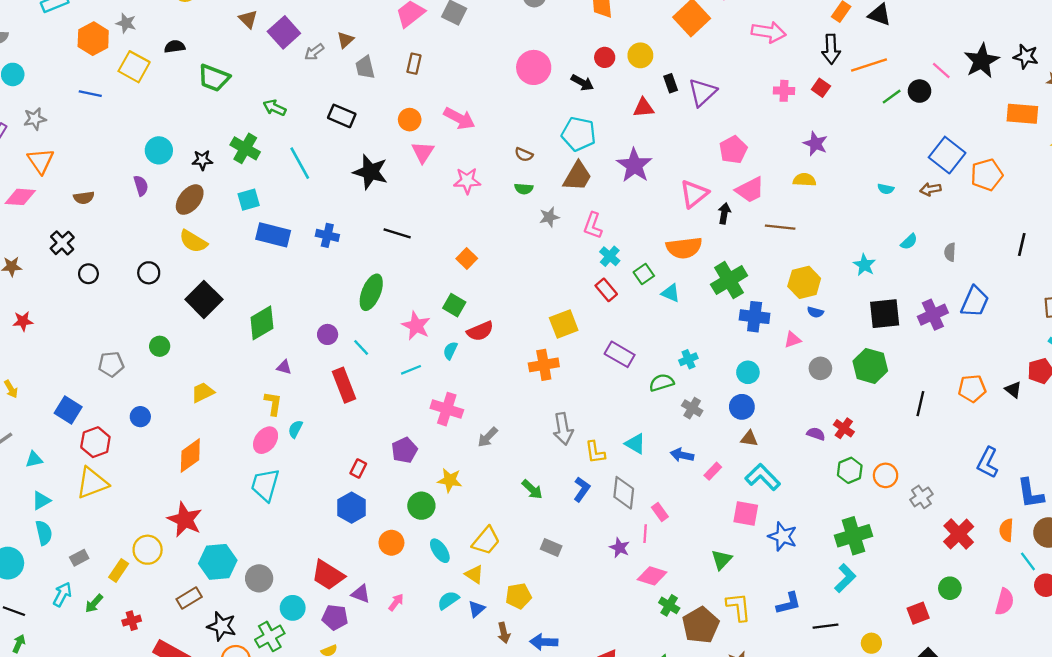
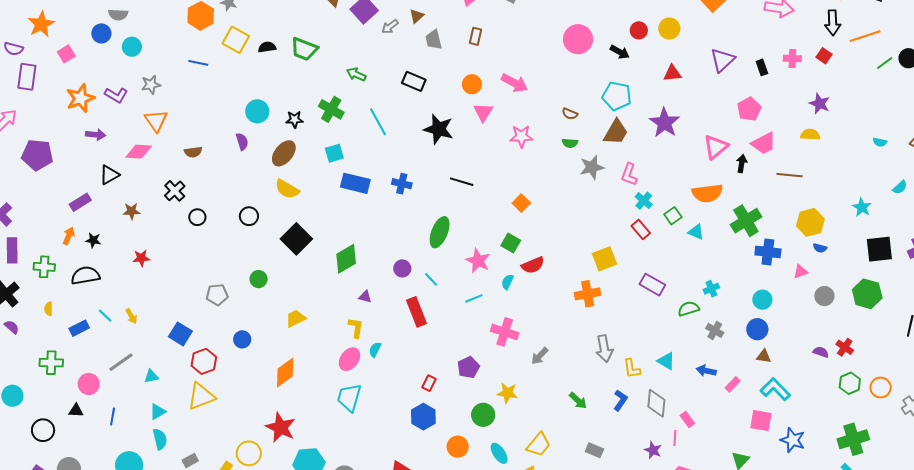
black semicircle: (175, 46) -> (267, 47), moved
black rectangle: (671, 83) -> (762, 67), moved
gray star: (549, 217) -> (592, 167), size x1.4

